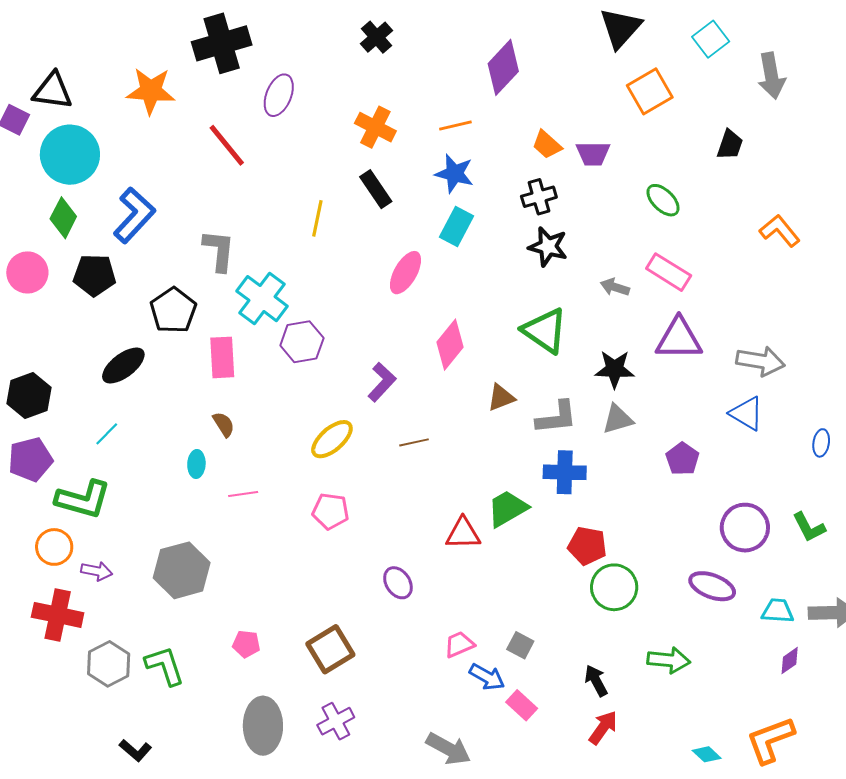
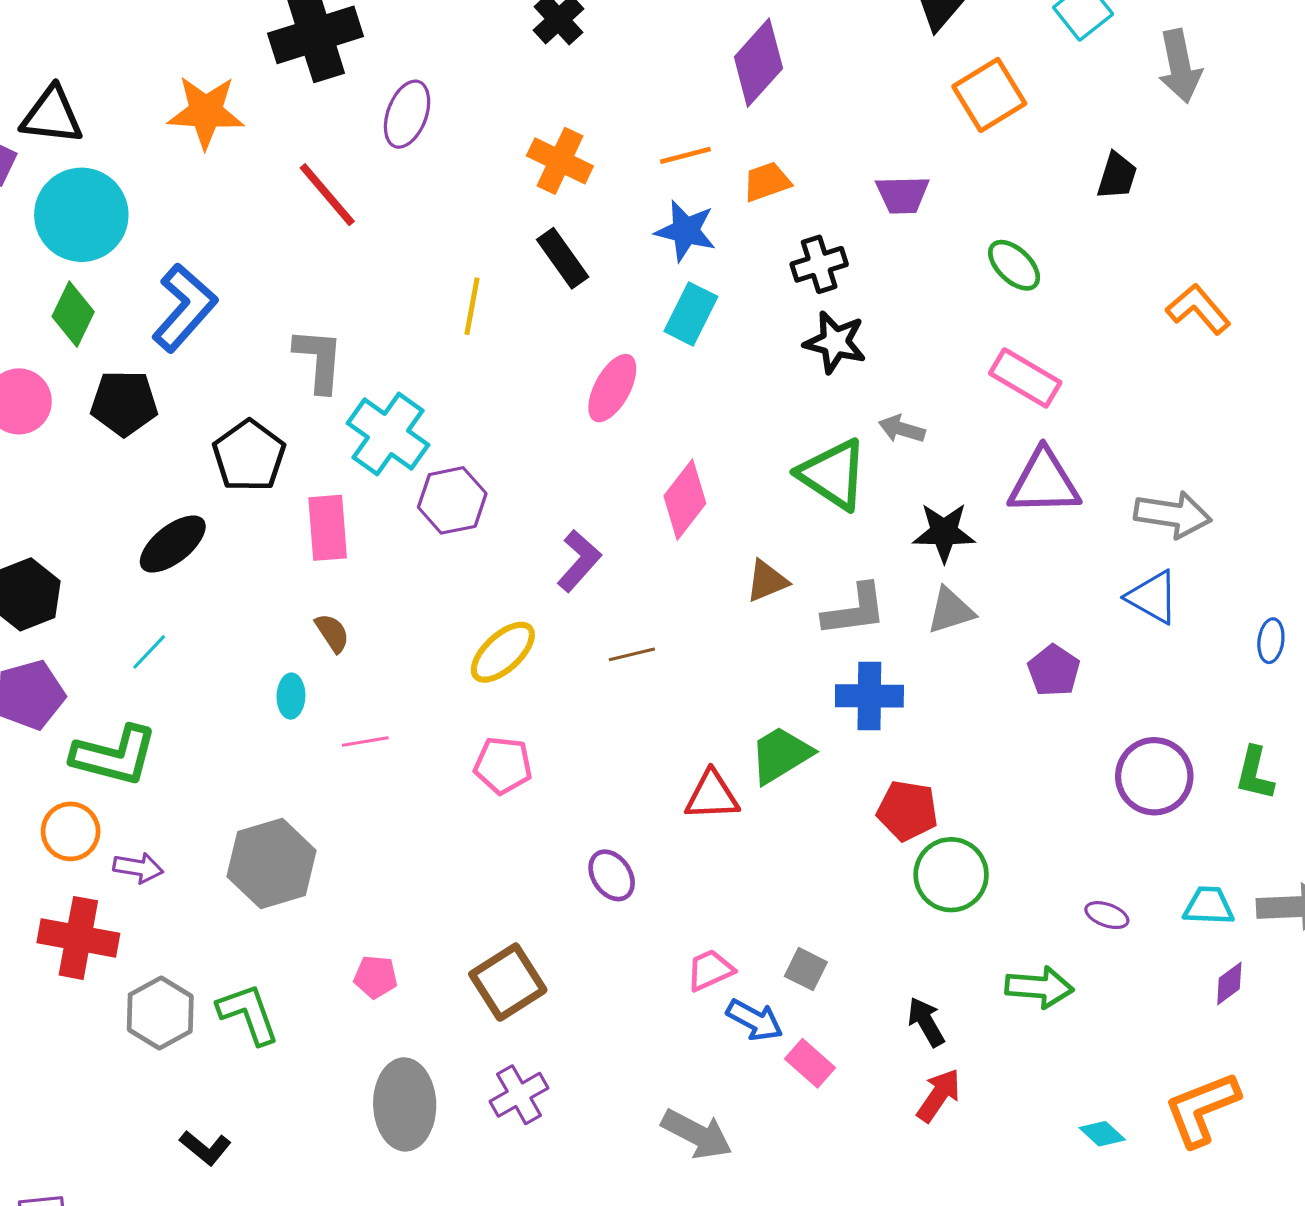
orange trapezoid: (547, 145) -> (767, 182), moved, turned 120
gray arrow: (615, 287) -> (902, 429), moved
green L-shape: (809, 527) -> (1255, 773), turned 42
purple ellipse: (712, 586) -> (1107, 915), moved, size x0.6

